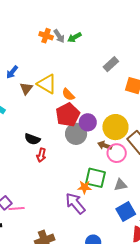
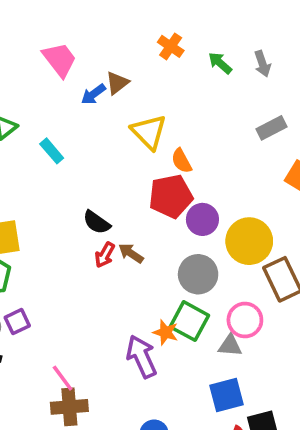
gray arrow: (59, 36) -> (262, 64), moved
green arrow: (74, 37) -> (220, 63), turned 56
brown triangle: (26, 88) -> (117, 83), moved
gray circle: (76, 134) -> (198, 274), moved
brown arrow: (105, 145) -> (131, 253), moved
pink circle: (117, 153) -> (245, 320), moved
pink line: (17, 209) -> (63, 378), moved, turned 42

